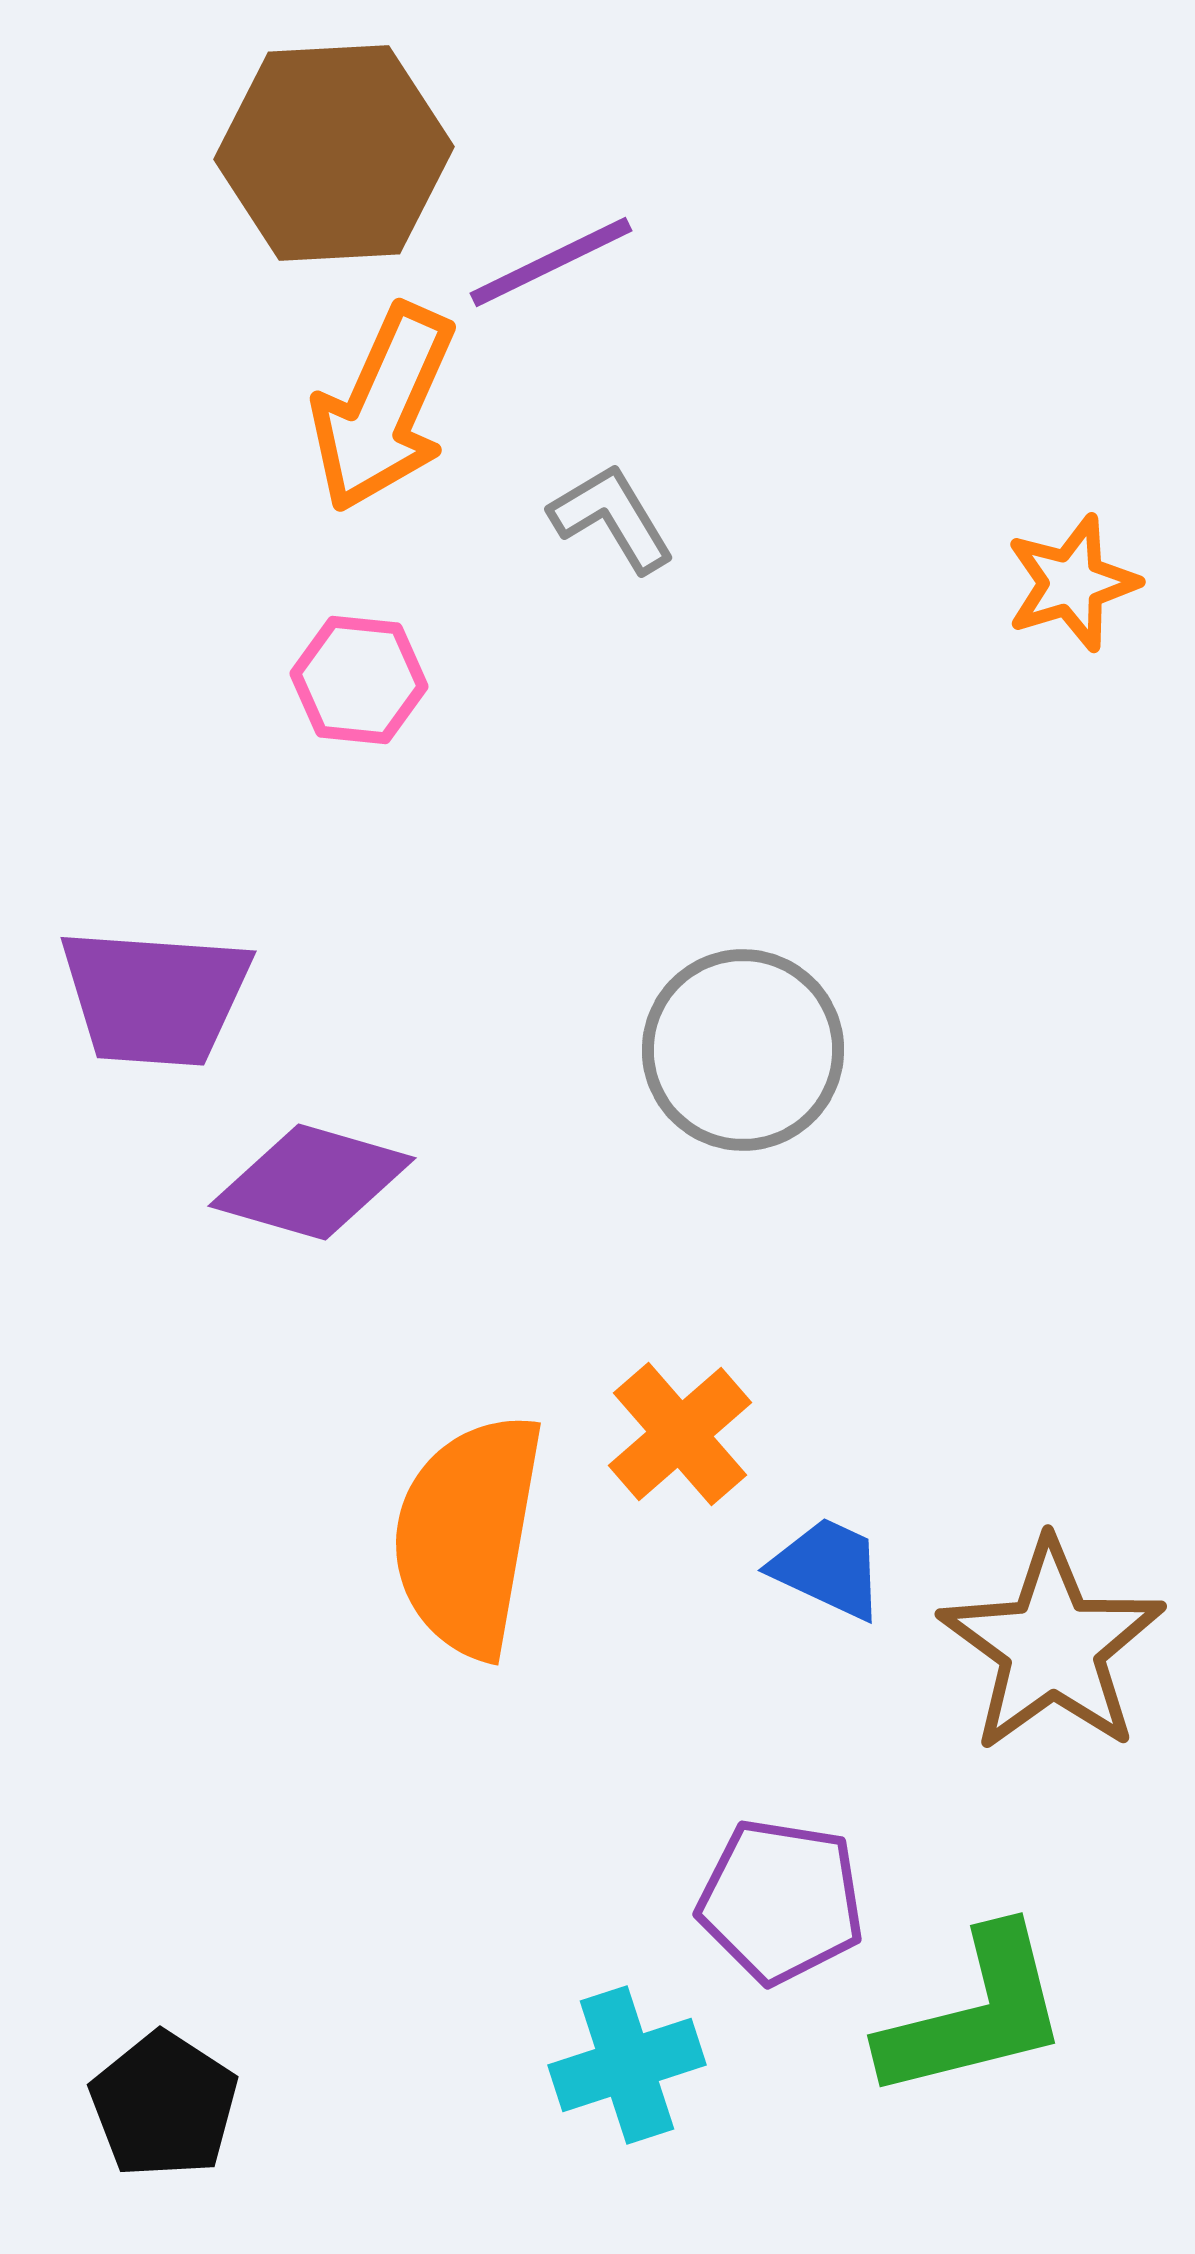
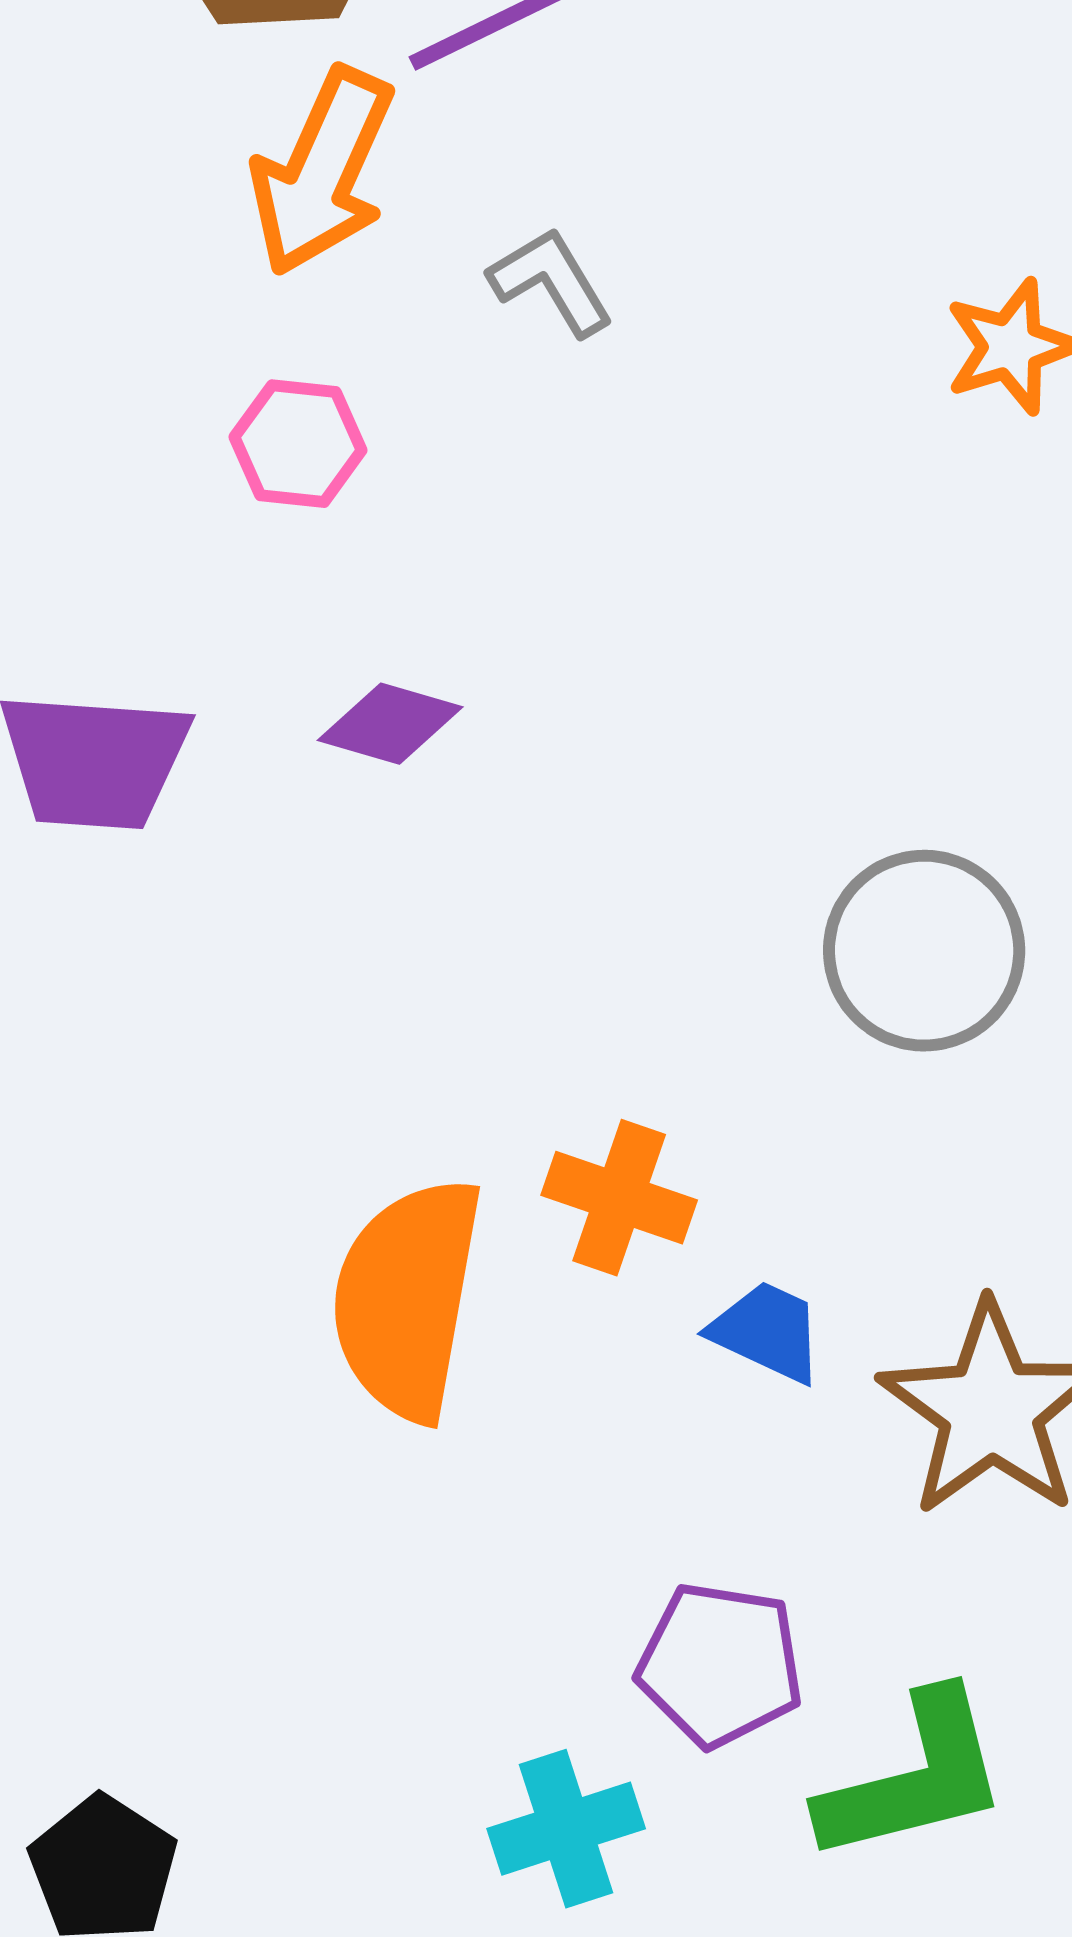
gray circle: (743, 1050) -> (924, 951), moved
purple diamond: (312, 1182) -> (390, 724), moved, size x0.7
orange cross: (680, 1434) -> (619, 1198), turned -30

